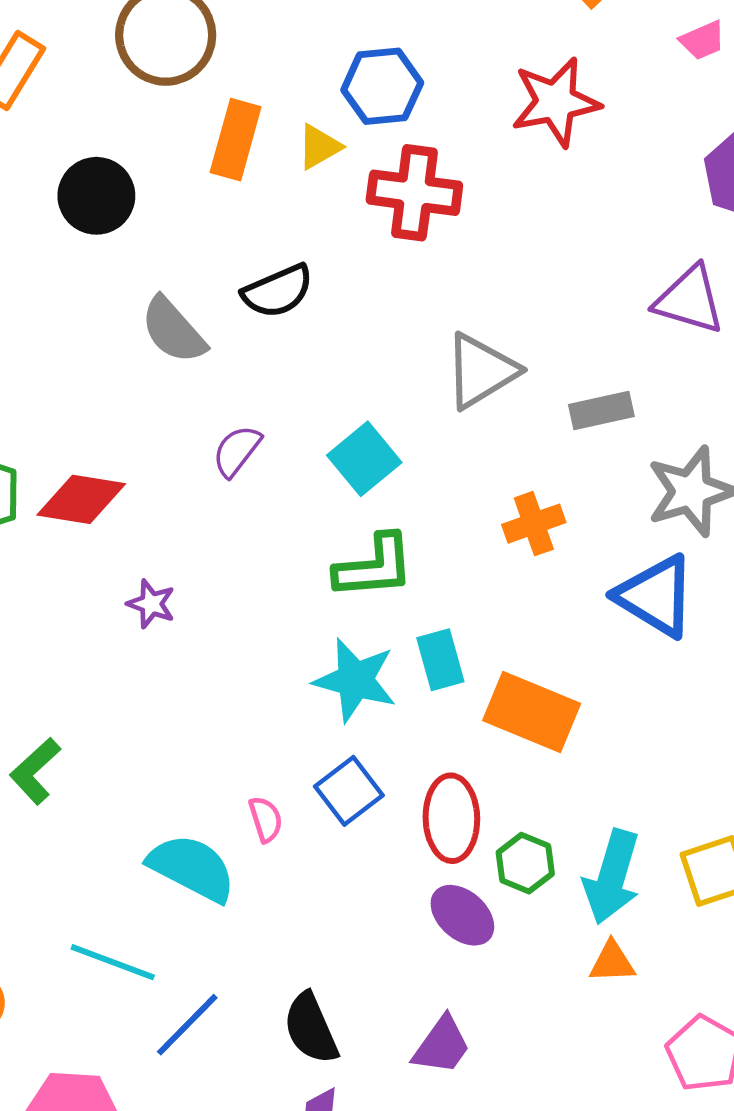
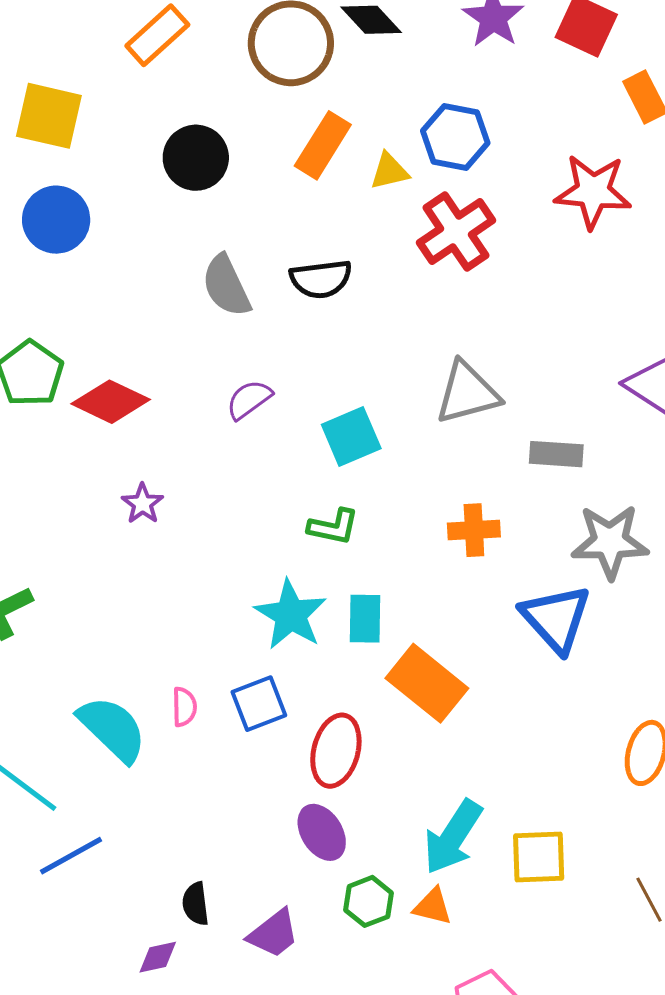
red cross: (414, 193) -> (456, 232), turned 32
green L-shape: (374, 567) -> (333, 527), size x0.7
green hexagon: (525, 863) -> (369, 901), moved
black semicircle: (311, 1028) -> (196, 904), moved, size x0.7

